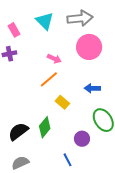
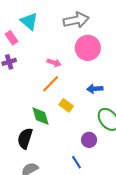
cyan triangle: (45, 21) -> (29, 21), moved
green diamond: (45, 127) -> (40, 116), moved, turned -50
black semicircle: (18, 131) -> (25, 138), turned -30

